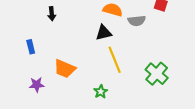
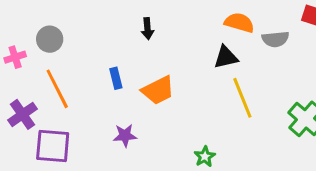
orange trapezoid: (65, 69) -> (158, 90), moved, turned -50
green star: (101, 92) -> (205, 157), moved

